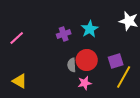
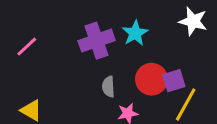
purple cross: (64, 34) -> (97, 41), size x1.6
red circle: (87, 60) -> (151, 79), moved

